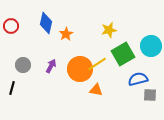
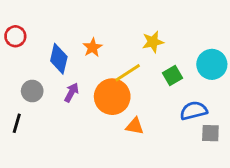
blue diamond: (46, 23) -> (59, 59), moved
green square: (123, 54) -> (173, 76), size x0.6
yellow line: (97, 64) -> (128, 73), moved

